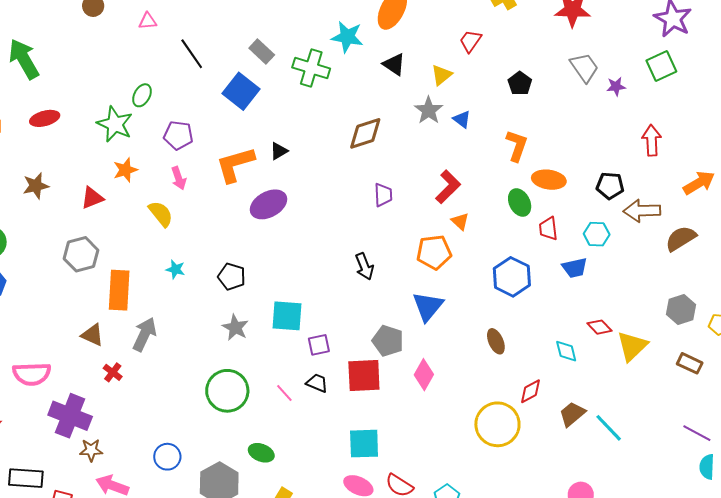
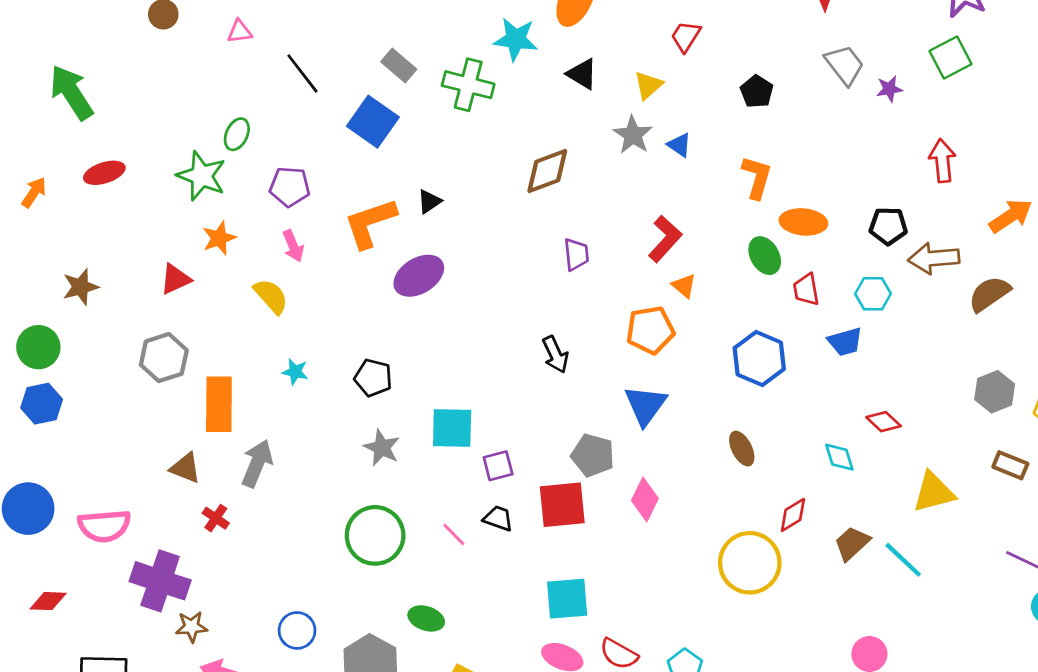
brown star: (36, 186) -> (80, 287), moved
yellow triangle: (632, 346) -> (934, 492), moved, turned 32

